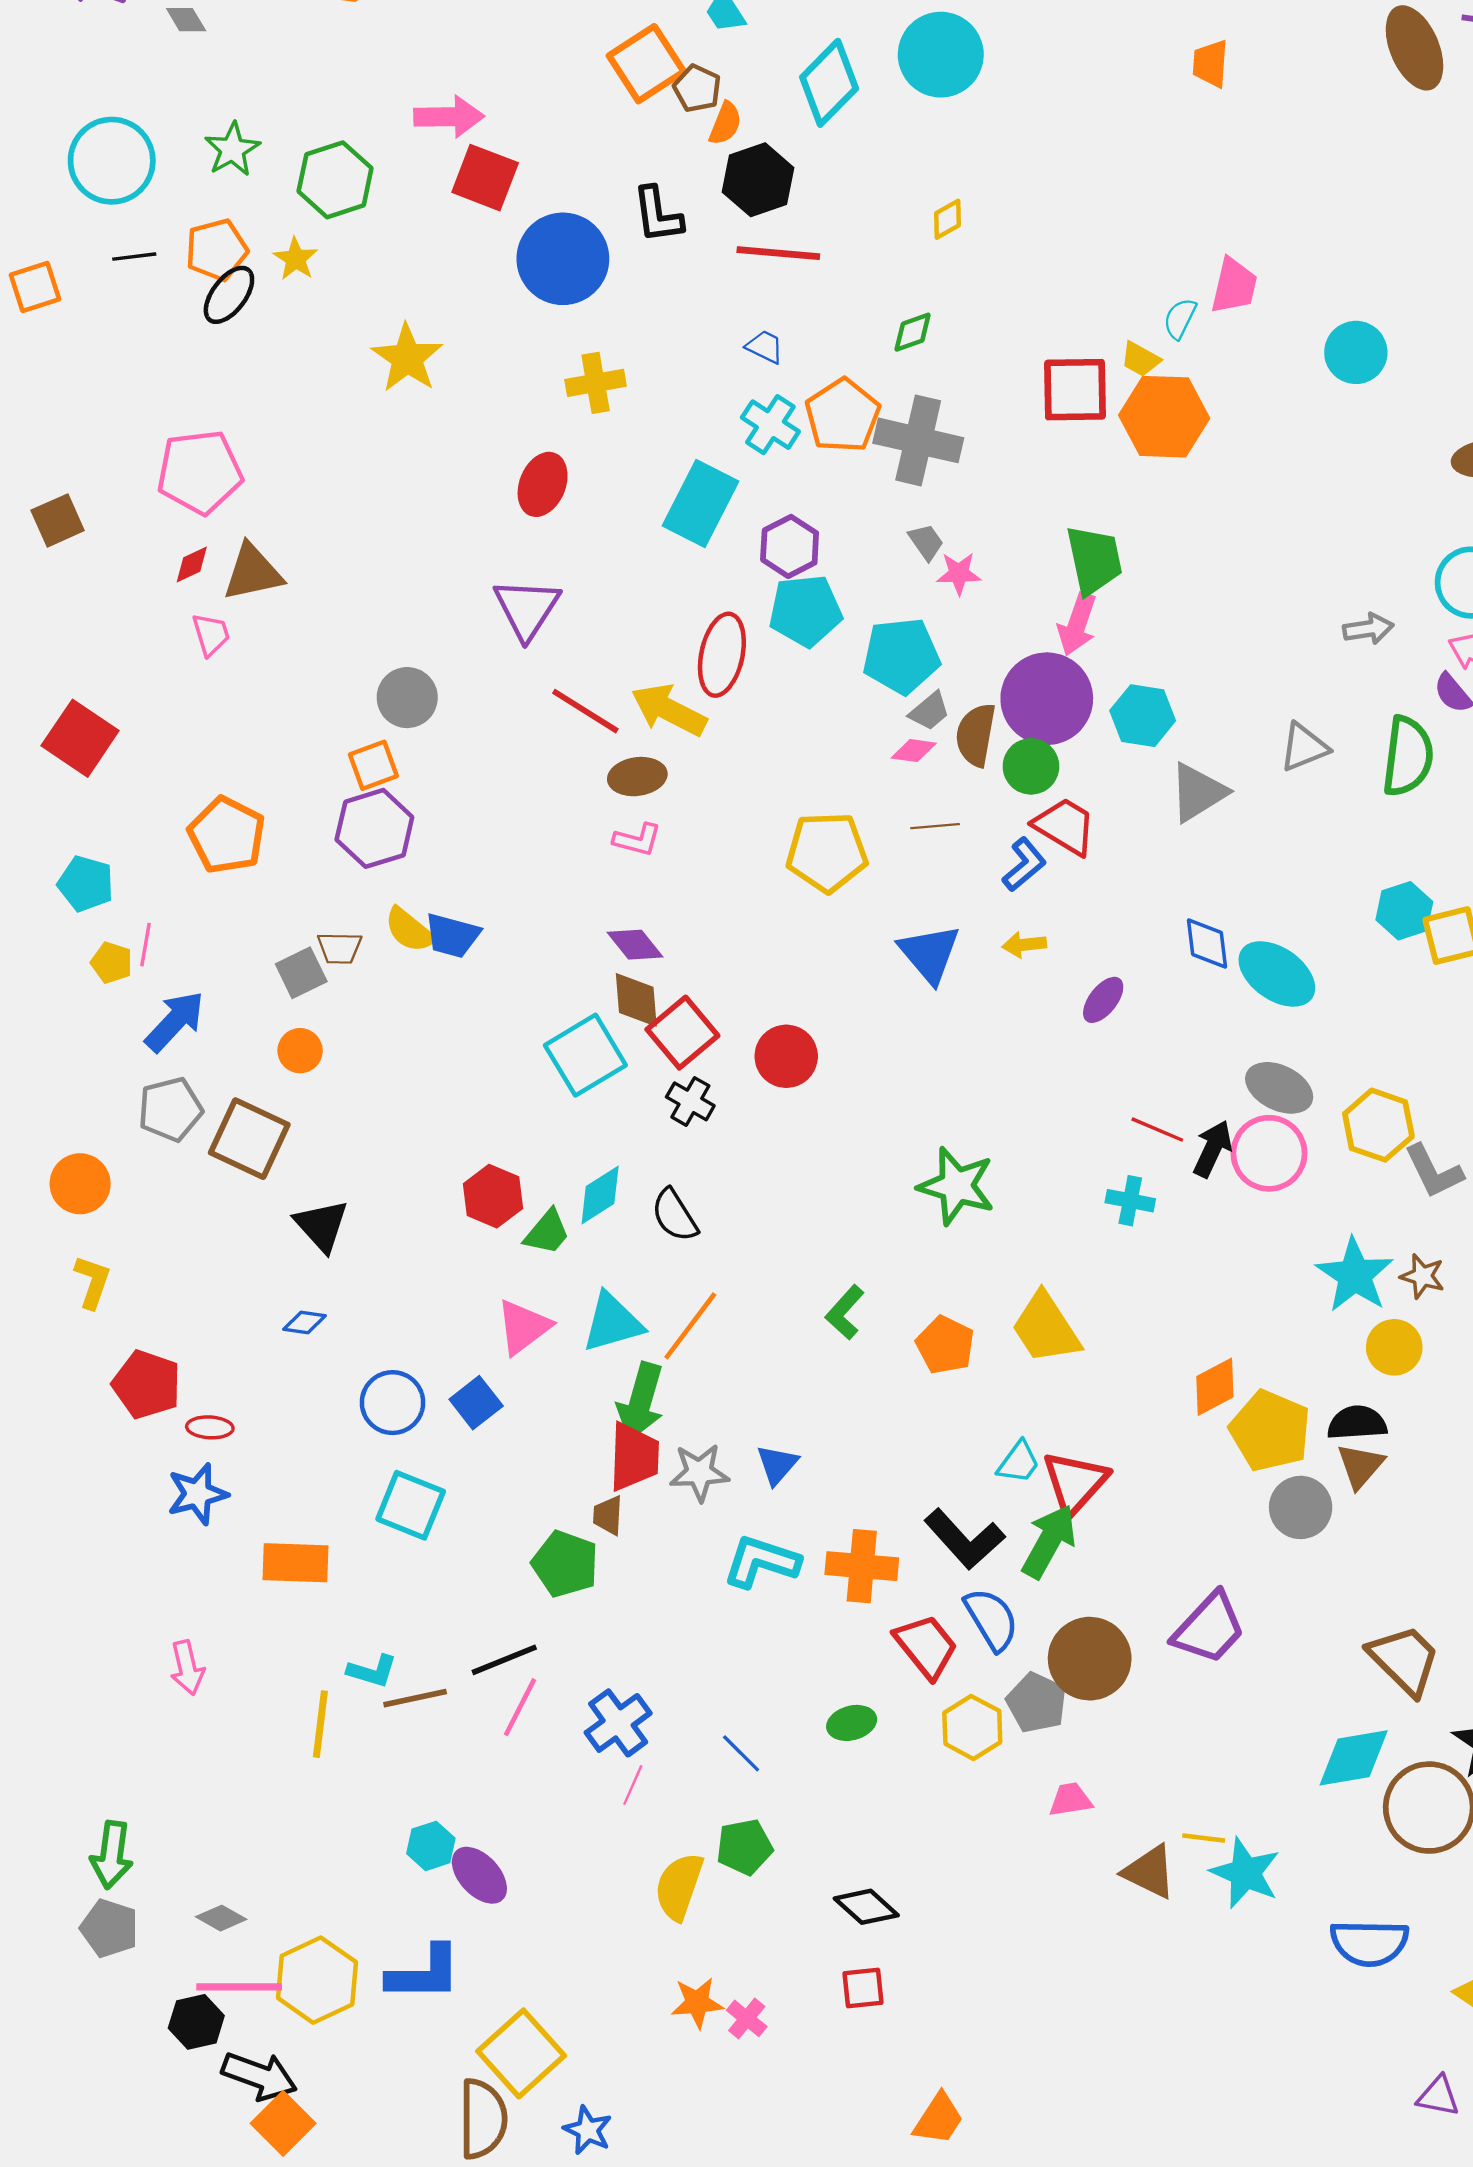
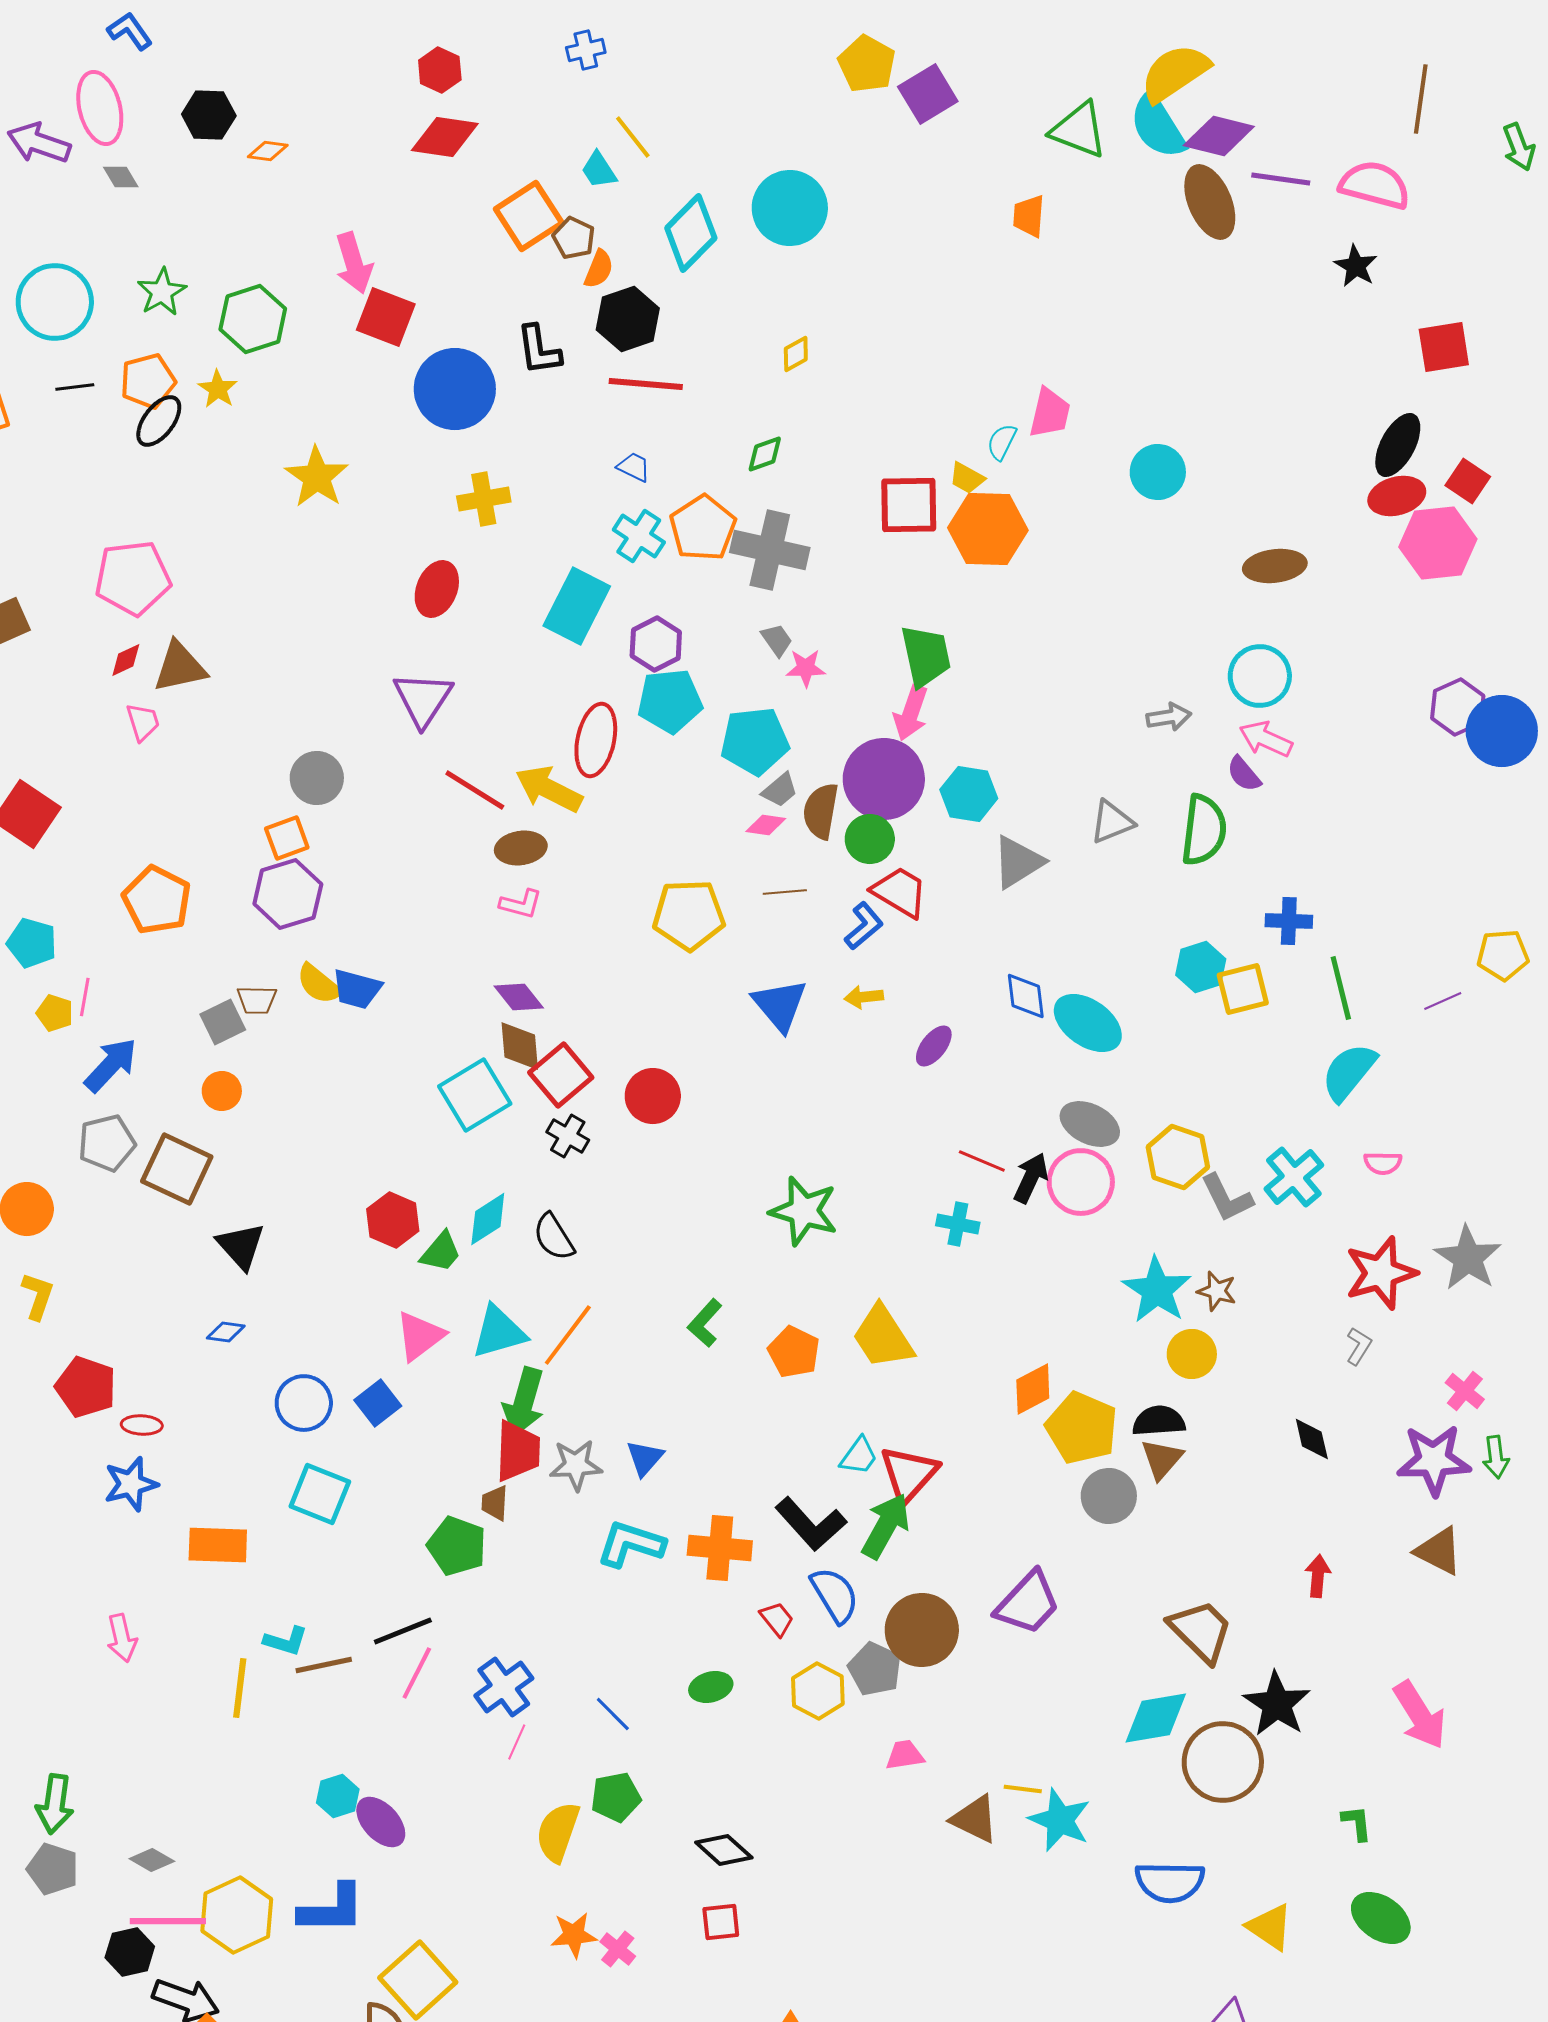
pink arrow: (449, 117) -> (354, 263), turned 74
red trapezoid: (926, 1646) -> (777, 1619), size x0.6

